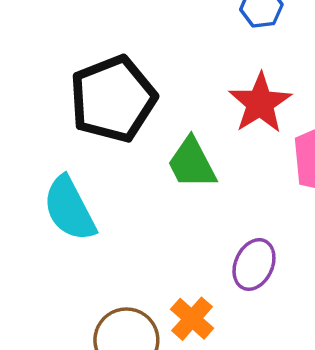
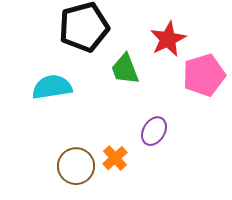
cyan semicircle: (69, 209) -> (52, 87), turned 102

